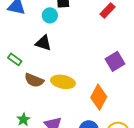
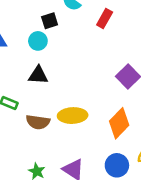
orange diamond: (99, 97) -> (119, 123), turned 30

